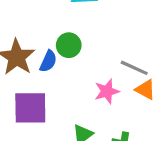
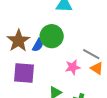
green circle: (69, 45) -> (52, 36), size x1.5

